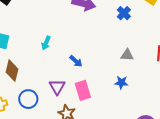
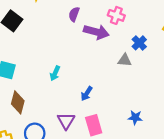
gray triangle: (127, 55) -> (125, 60), moved
blue arrow: (76, 61) -> (87, 94), turned 80

